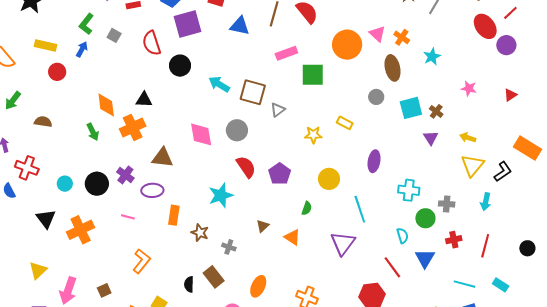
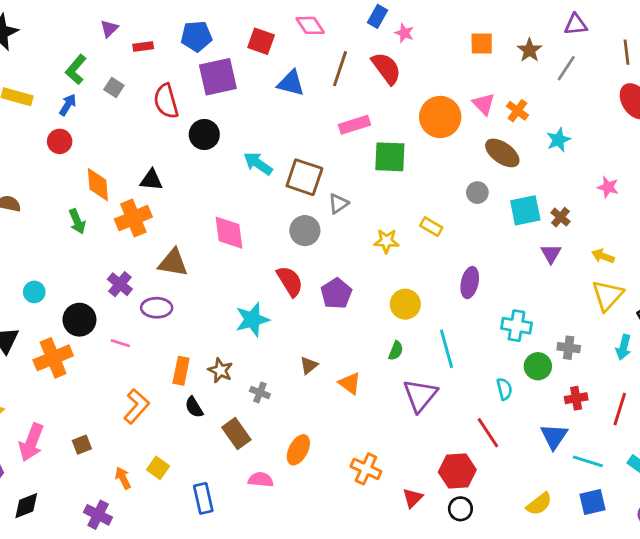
brown ellipse: (393, 68) -> (502, 153), turned -45
red circle: (57, 72) -> (60, 141), moved
gray circle: (237, 130) -> (305, 231), moved
black circle: (97, 184) -> (79, 320), moved
green semicircle: (307, 208) -> (396, 351), moved
orange rectangle: (174, 215) -> (181, 371), moved
blue triangle: (425, 258) -> (554, 436), moved
black semicircle: (189, 284) -> (194, 407), moved, turned -35

